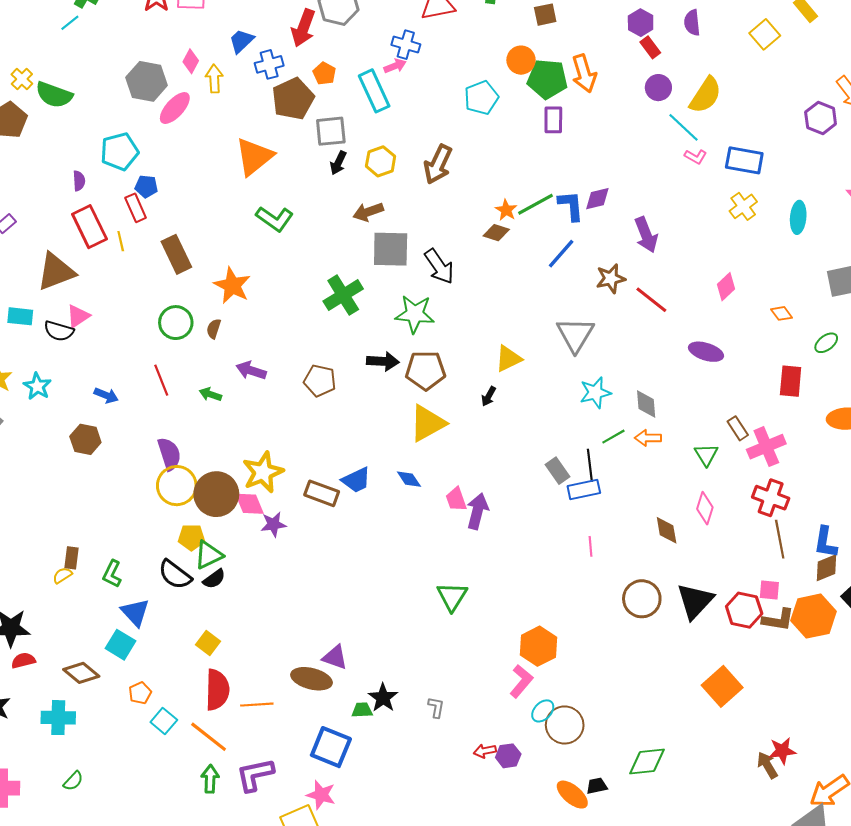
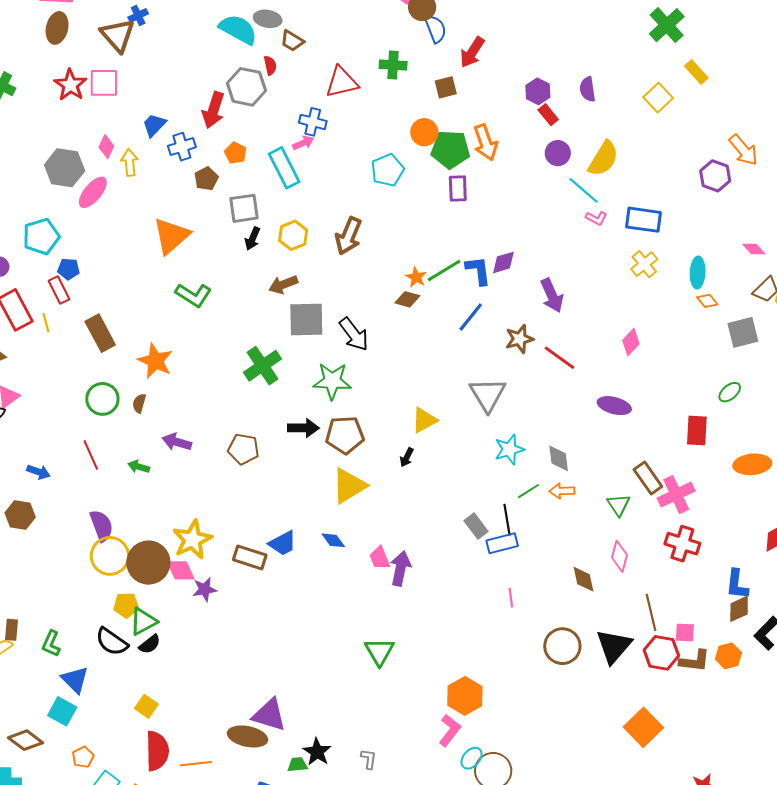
brown pentagon: (293, 99) -> (206, 179), size x0.6
orange diamond: (782, 313) -> (707, 301), moved
brown rectangle: (738, 428) -> (648, 478), size x1.4
brown line: (780, 539) -> (651, 612), moved
orange hexagon: (813, 616) -> (728, 656), size x0.6
purple triangle: (335, 657) -> (269, 715), size x1.4

